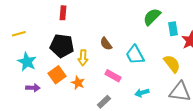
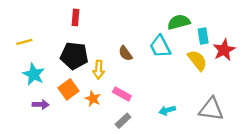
green semicircle: (152, 17) -> (179, 22), turned 30
cyan trapezoid: (135, 55) -> (160, 46), moved
yellow semicircle: (172, 64) -> (197, 60), moved
pink rectangle: (113, 76) -> (122, 94), moved

